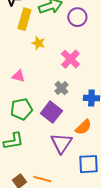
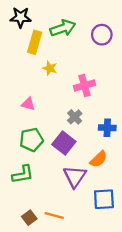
purple circle: (77, 17) -> (102, 35), moved
pink cross: (70, 59) -> (84, 86), turned 30

